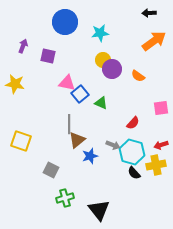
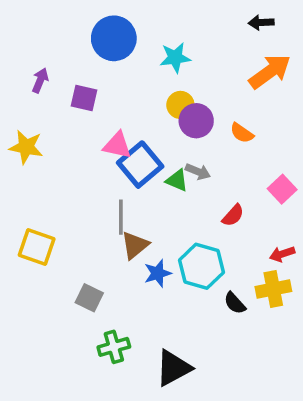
blue square: (80, 94) -> (140, 165), size x1.4
pink square: (161, 108) -> (282, 189), turned -35
gray arrow: (113, 145) -> (198, 172), moved
cyan hexagon: (132, 152) -> (201, 266), moved
black triangle: (99, 210) -> (173, 368), turned 40

